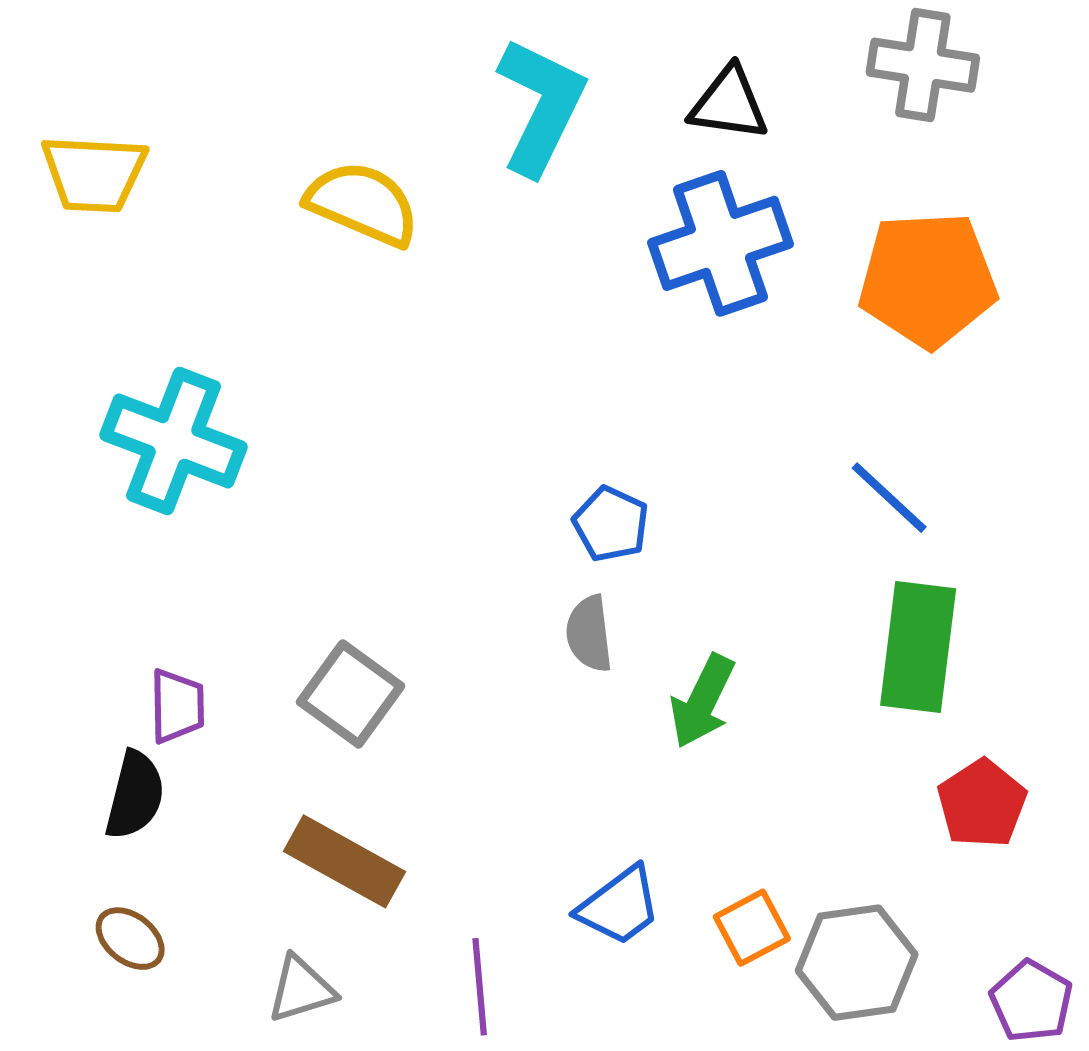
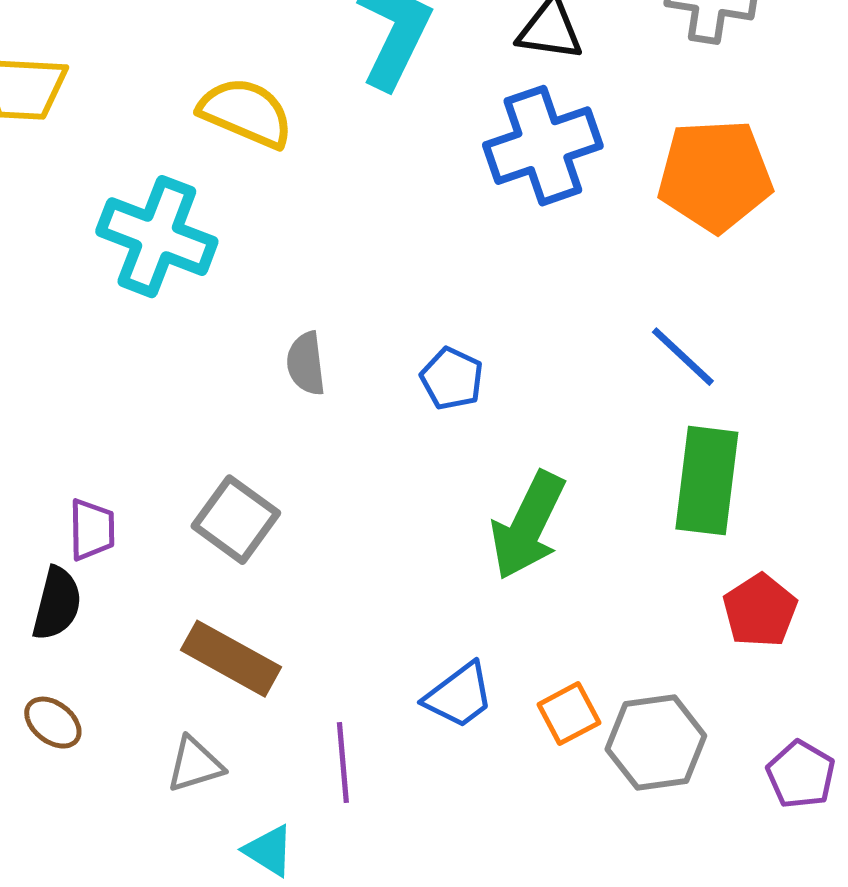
cyan cross: (173, 441) -> (157, 237), moved
gray semicircle: (589, 634) -> (306, 364), moved
green arrow: (702, 701) -> (528, 526), size x1.4

